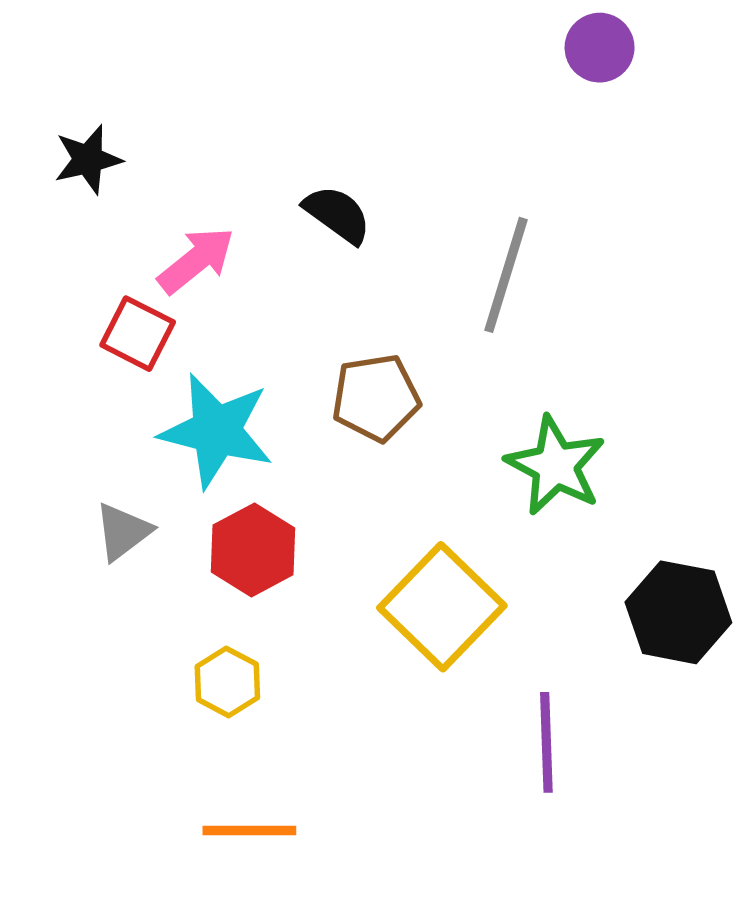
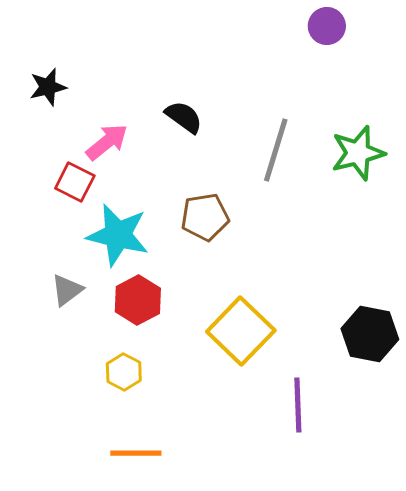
green star: (556, 466) -> (358, 153), moved, turned 30

